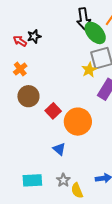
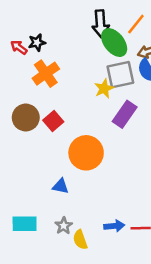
orange cross: (20, 69) -> (46, 74), moved, size x1.5
red square: (53, 111) -> (53, 121), moved
blue triangle: (59, 149) -> (61, 186), turned -32

